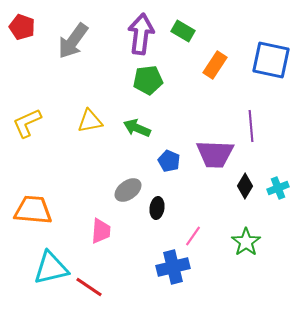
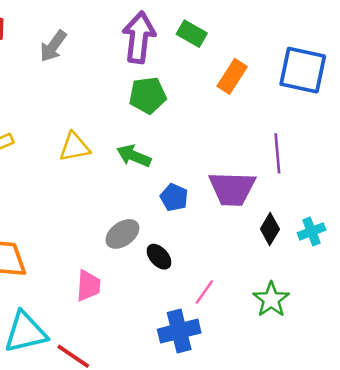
gray arrow: (73, 41) -> (53, 46), size x0.7
black ellipse: (157, 208) -> (159, 257), turned -50

